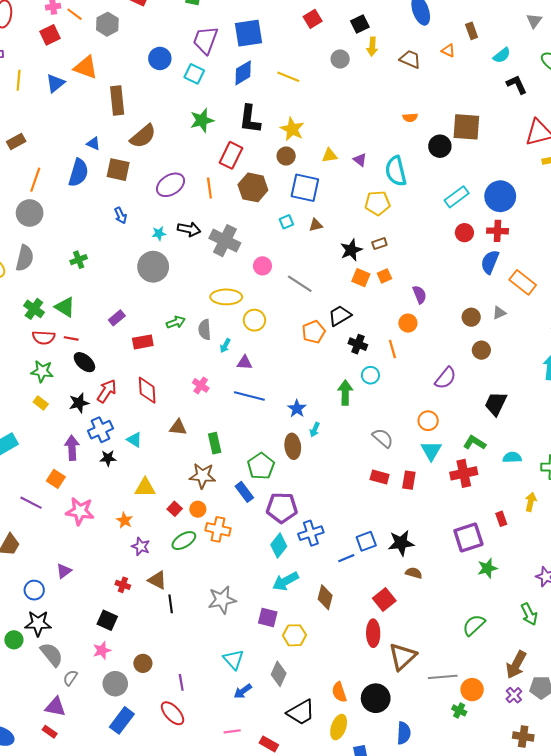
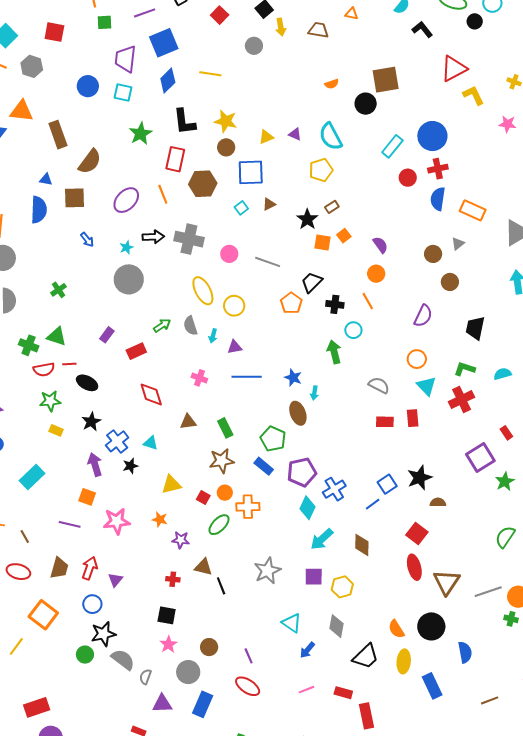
yellow ellipse: (226, 297) -> (203, 291), turned 76
red arrow: (107, 391) -> (90, 568), moved
purple triangle: (55, 707) -> (162, 704), moved

